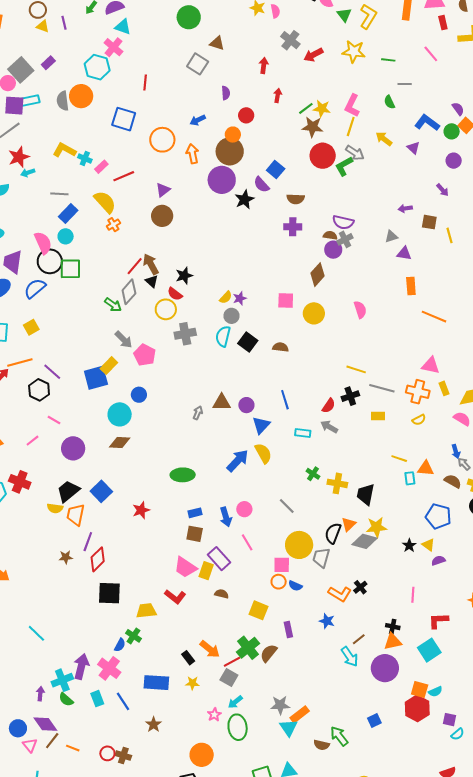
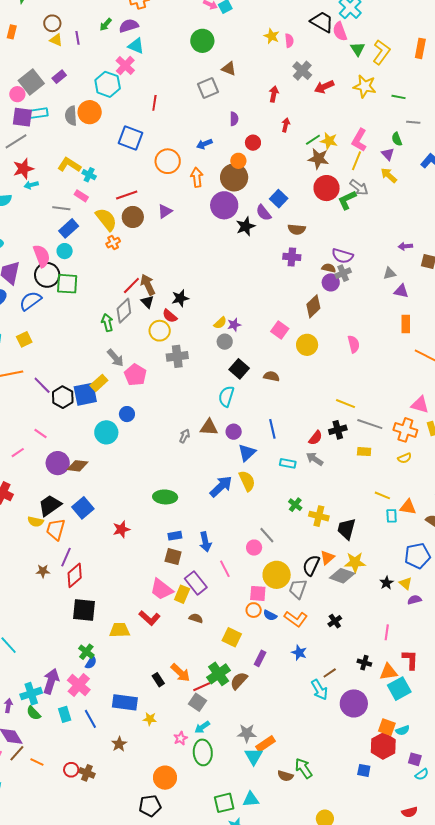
gray square: (198, 64) -> (208, 88), turned 30
purple triangle: (413, 148) -> (388, 154), moved
pink rectangle: (101, 167) -> (81, 196), moved, turned 72
brown circle: (162, 216) -> (133, 217), moved
pink square: (286, 300) -> (280, 330), turned 30
green arrow: (113, 305) -> (107, 323), turned -144
cyan semicircle: (223, 336) -> (226, 396), moved
black hexagon: (39, 390) -> (63, 397), moved
brown diamond: (120, 443) -> (78, 466), moved
pink circle: (244, 509) -> (254, 548), moved
blue pentagon: (438, 516) -> (417, 556), turned -30
orange L-shape: (340, 594) -> (296, 619), moved
red L-shape: (438, 621) -> (410, 660), turned 90
purple rectangle: (288, 629) -> (260, 658), turned 35
green cross: (134, 636) -> (86, 652), moved
orange triangle: (393, 642) -> (388, 672), moved
yellow star: (192, 683) -> (150, 719), moved
blue square: (374, 720) -> (364, 770), moved, turned 32

